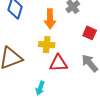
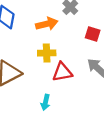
orange arrow: (50, 19) -> (47, 24), turned -96

